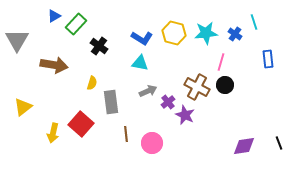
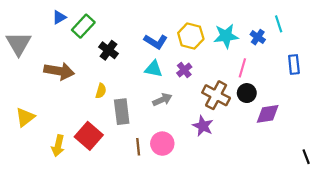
purple cross: (168, 102) -> (184, 70), moved
pink circle: (152, 143) -> (162, 144), moved
purple diamond: (244, 146) -> (268, 114), moved

